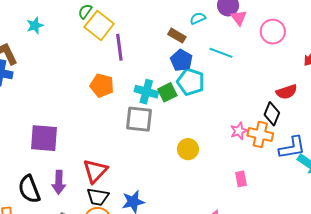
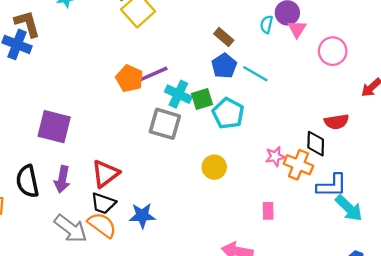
cyan semicircle: (198, 18) -> (267, 24), moved, turned -63
purple line: (119, 47) -> (153, 74), moved, turned 64
cyan line: (221, 53) -> (255, 74), moved
cyan pentagon: (191, 82) -> (228, 113), moved
black diamond: (272, 114) -> (316, 144), turned -30

